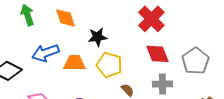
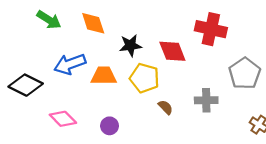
green arrow: (27, 15) -> (49, 20), turned 140
red cross: (151, 19) -> (211, 29), moved, turned -32
red diamond: (157, 54) -> (172, 51), moved

